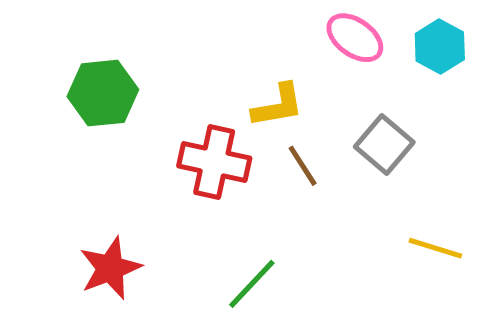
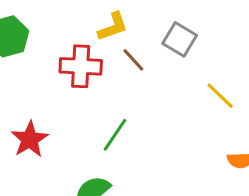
yellow line: (435, 248) -> (220, 96), turned 36

